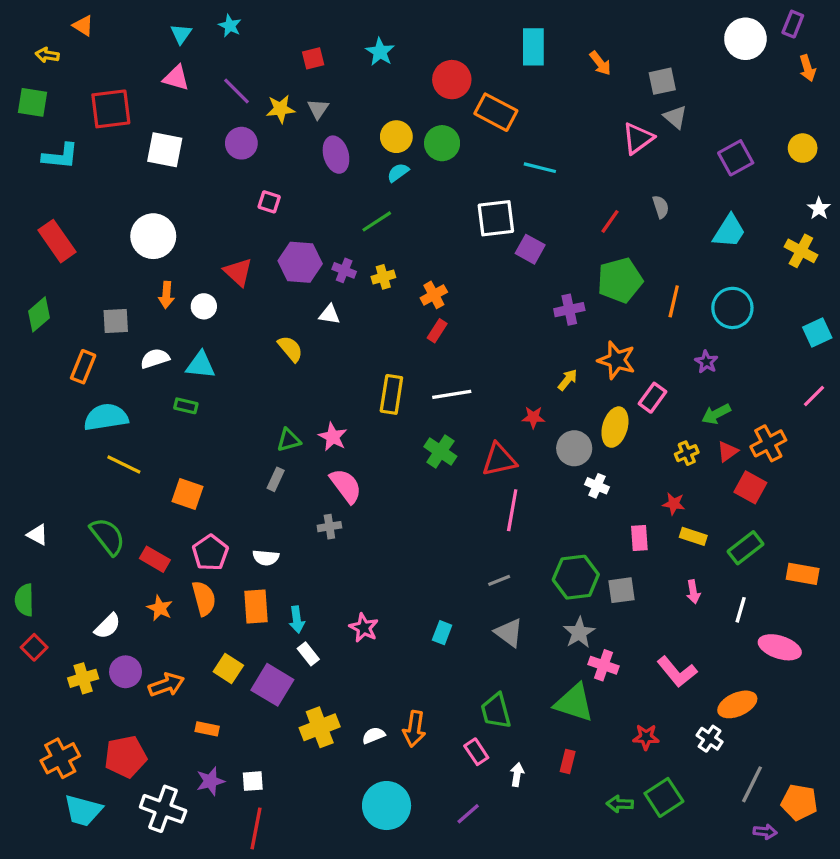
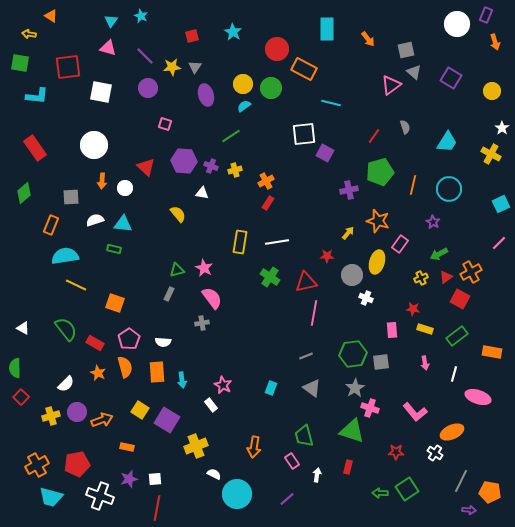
purple square: (736, 158) -> (451, 78), moved, turned -30
white rectangle: (308, 654) -> (211, 405), moved
white semicircle: (374, 735) -> (214, 474), moved, turned 48

